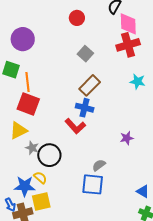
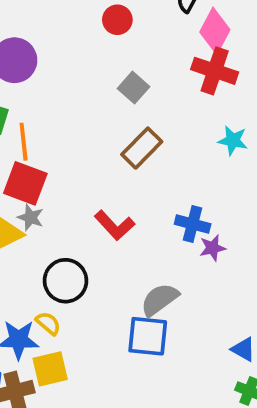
pink diamond: (128, 24) -> (215, 31), turned 30
red cross: (128, 45) -> (215, 71), turned 35
blue cross: (85, 108) -> (193, 224), moved
gray star: (32, 148) -> (30, 217), moved
gray semicircle: (99, 165) -> (160, 300), size x1.5

